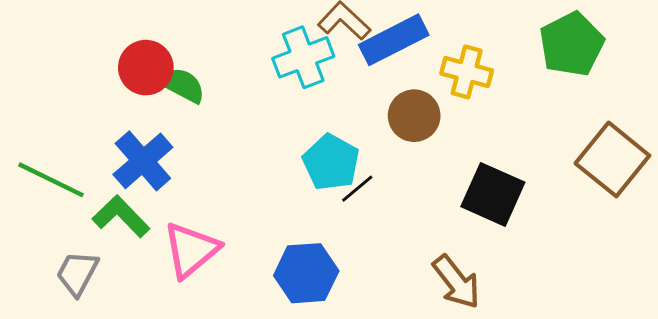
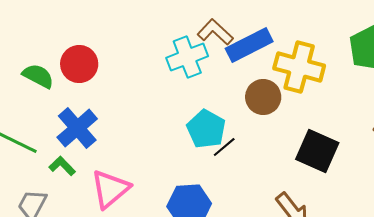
yellow cross: (467, 72) -> (299, 67), size x1.4
green semicircle: (182, 85) -> (38, 76), moved
green L-shape: (121, 216) -> (62, 166), size x0.7

